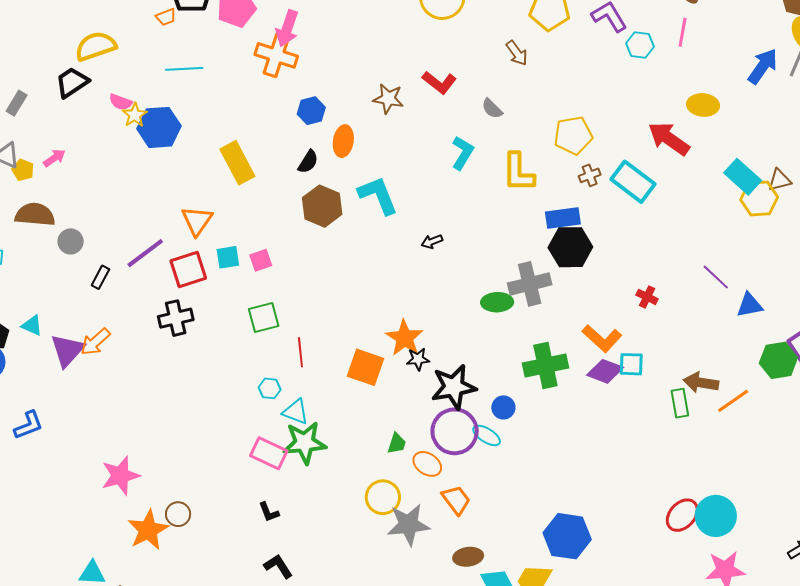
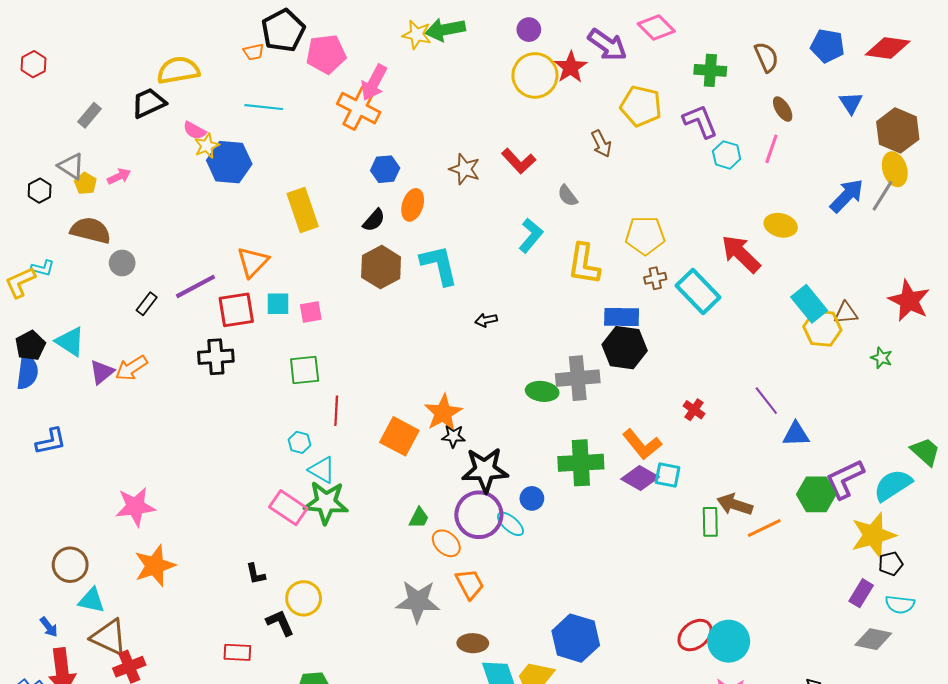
cyan triangle: (32, 325) -> (70, 341), size x1.4
purple triangle: (67, 350) -> (102, 372), size x0.7
yellow circle: (383, 497) -> (304, 598), moved
black L-shape: (269, 512) -> (256, 574), moved
brown circle: (178, 514) -> (70, 565), moved, size x1.4

